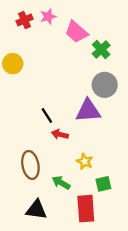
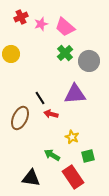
pink star: (48, 17) -> (41, 24), moved
green cross: (101, 49) -> (65, 53), moved
gray circle: (105, 85) -> (89, 61), moved
brown ellipse: (30, 165) -> (20, 118), moved, turned 35
red rectangle: (86, 209) -> (73, 177), turned -30

